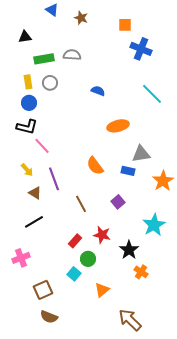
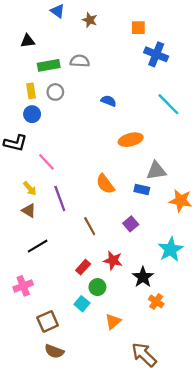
black L-shape: (27, 127) -> (15, 143), moved
orange star: (163, 181) -> (181, 201), turned -30
brown triangle: (35, 193) -> (29, 211), moved

